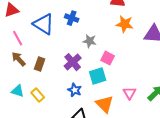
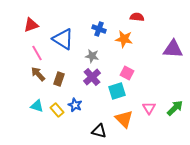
blue cross: (72, 18) -> (99, 29), moved
orange star: (125, 24) -> (124, 39), moved
gray star: (90, 41) -> (92, 56), moved
blue star: (75, 90) -> (75, 105), moved

